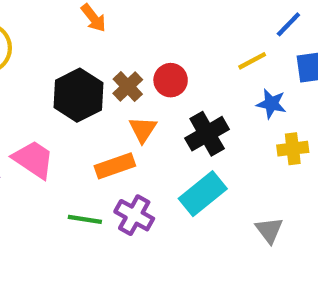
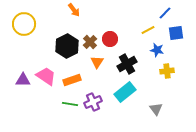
orange rectangle: (115, 166) -> (72, 80), moved
purple cross: (134, 215) -> (93, 102), turned 36

